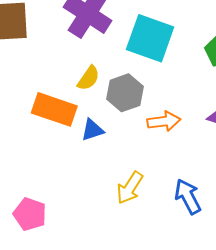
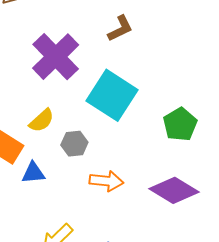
gray hexagon: (125, 93) -> (74, 144), size x0.7

